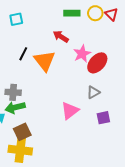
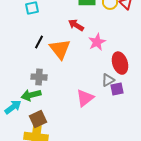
red ellipse: (97, 63) -> (120, 63), moved, turned -60
gray cross: (13, 92) -> (39, 77), moved
purple square: (103, 118) -> (117, 89), moved

